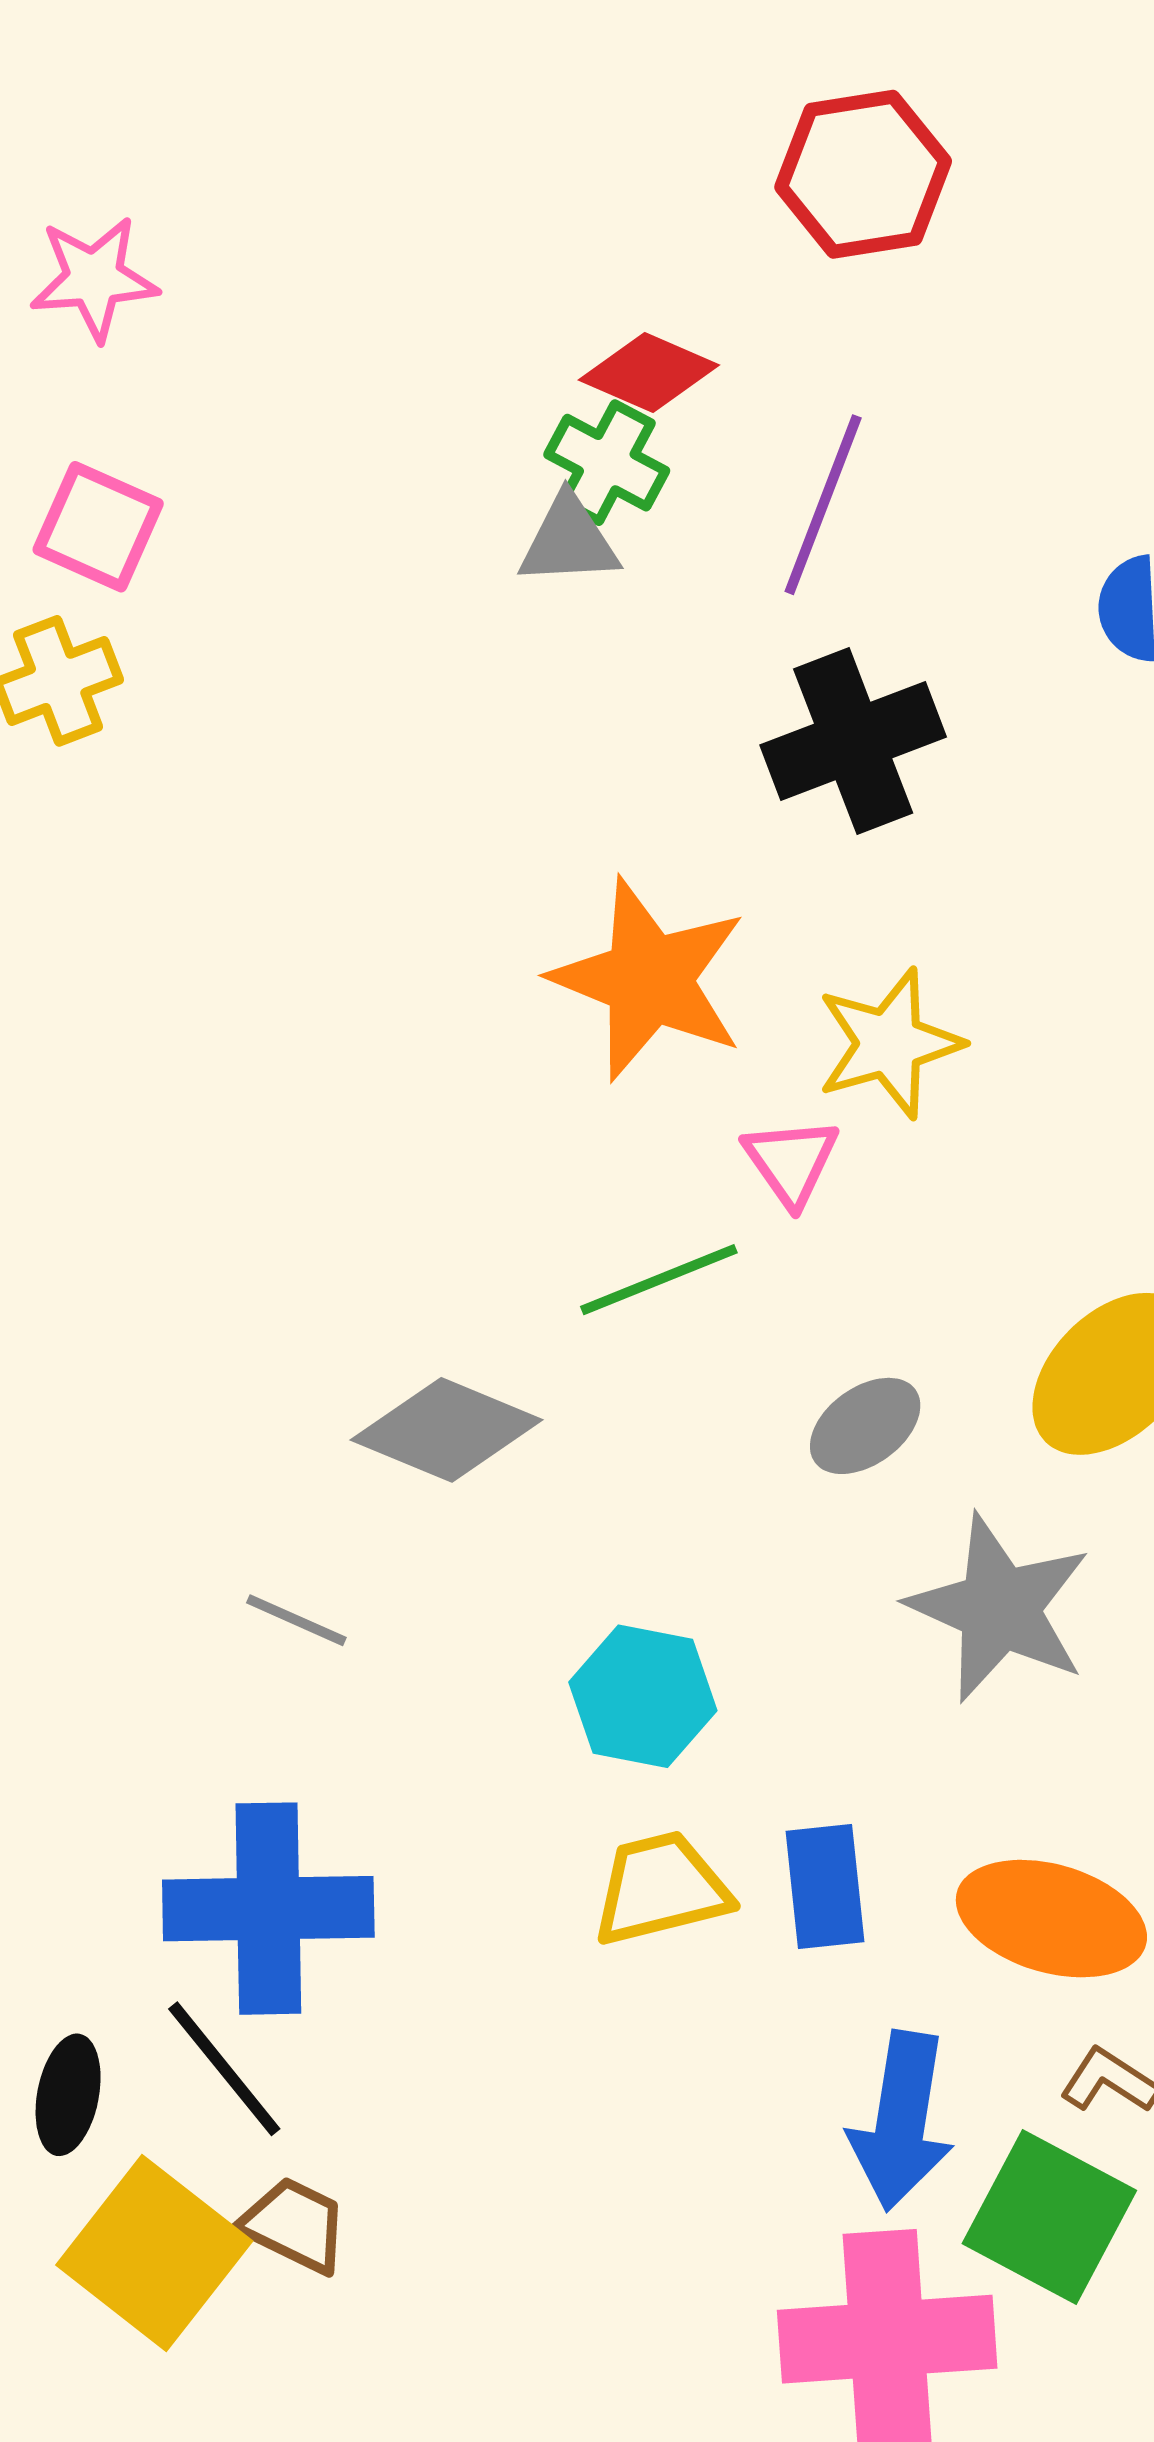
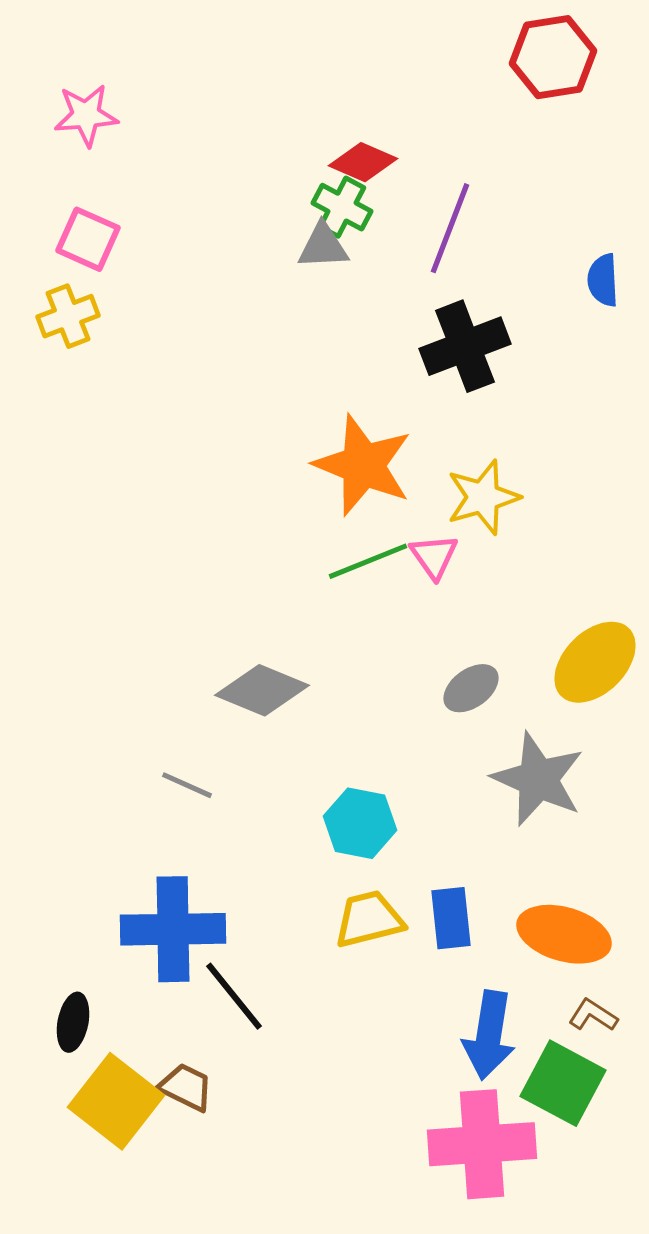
red hexagon: (863, 174) -> (553, 57), moved
green line: (659, 1280) -> (368, 561), moved
black line: (224, 2069) -> (234, 996), moved

